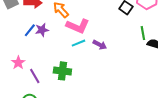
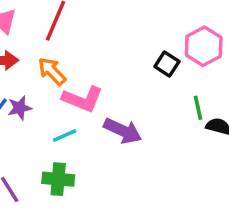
cyan line: (79, 43) -> (65, 135), moved
purple arrow: (100, 45) -> (123, 131), size x1.5

